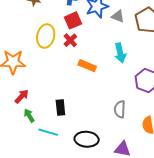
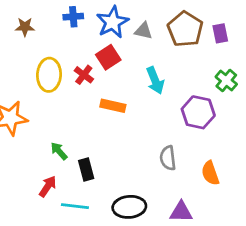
red square: (73, 20) -> (108, 57), moved
red arrow: (22, 96) -> (48, 186), moved
green arrow: (29, 116) -> (59, 151), moved

